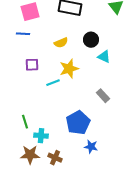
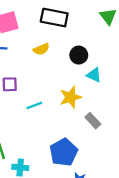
yellow semicircle: (61, 43) -> (41, 49), moved
yellow star: (69, 69) -> (71, 97), moved

